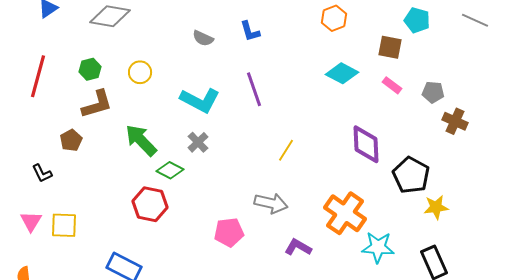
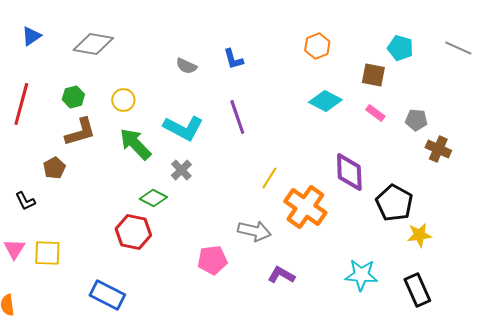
green arrow: (141, 140) -> (135, 144), moved
orange cross: (345, 213) -> (305, 207), moved

